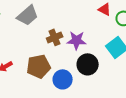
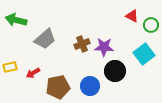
gray trapezoid: (28, 15) -> (45, 39), moved
brown pentagon: (39, 66) -> (58, 87), moved

